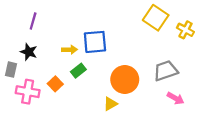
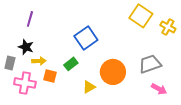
blue square: (95, 42) -> (86, 38), turned -30
yellow arrow: (70, 50) -> (39, 61), moved
orange square: (55, 84) -> (50, 76), turned -32
yellow triangle: (110, 104) -> (89, 87), moved

